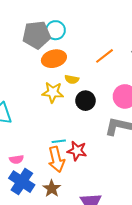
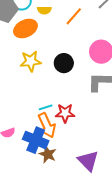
yellow semicircle: (72, 79) -> (44, 10), moved
blue cross: (22, 182) -> (36, 140), moved

